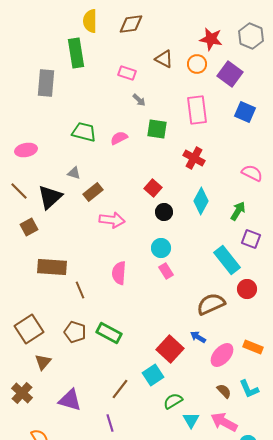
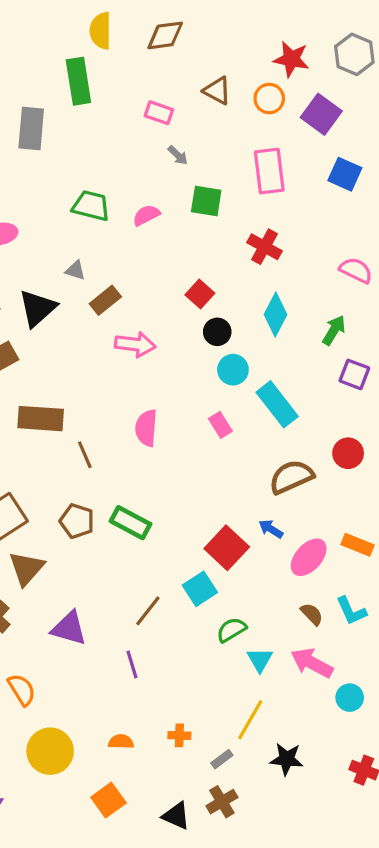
cyan circle: (161, 248) -> (233, 370), moved
cyan rectangle: (227, 260) -> (277, 404), moved
brown triangle: (43, 362) -> (26, 568), size x1.4

